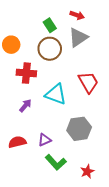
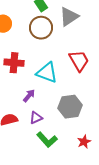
red cross: (26, 73) -> (14, 63), moved
purple arrow: (25, 105) -> (29, 96), moved
red star: (87, 171) -> (84, 142), moved

